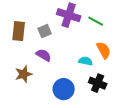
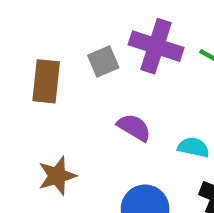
gray square: (45, 31) -> (103, 62), moved
purple semicircle: (44, 55) -> (134, 127), moved

